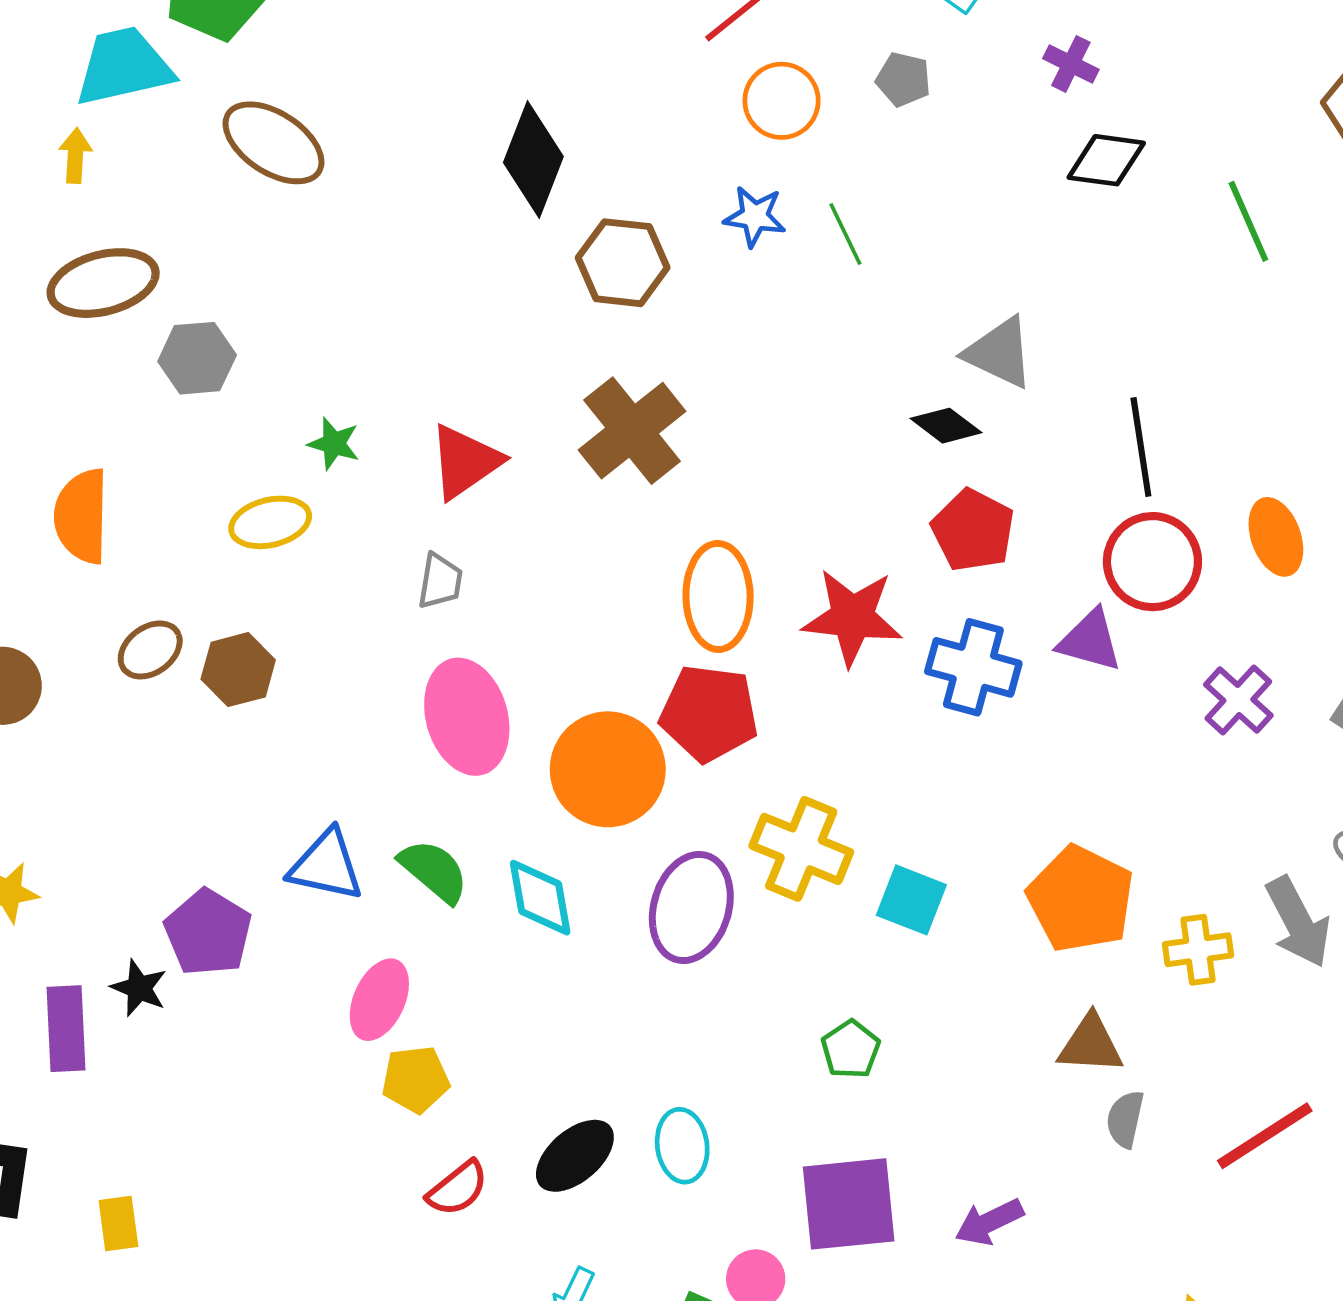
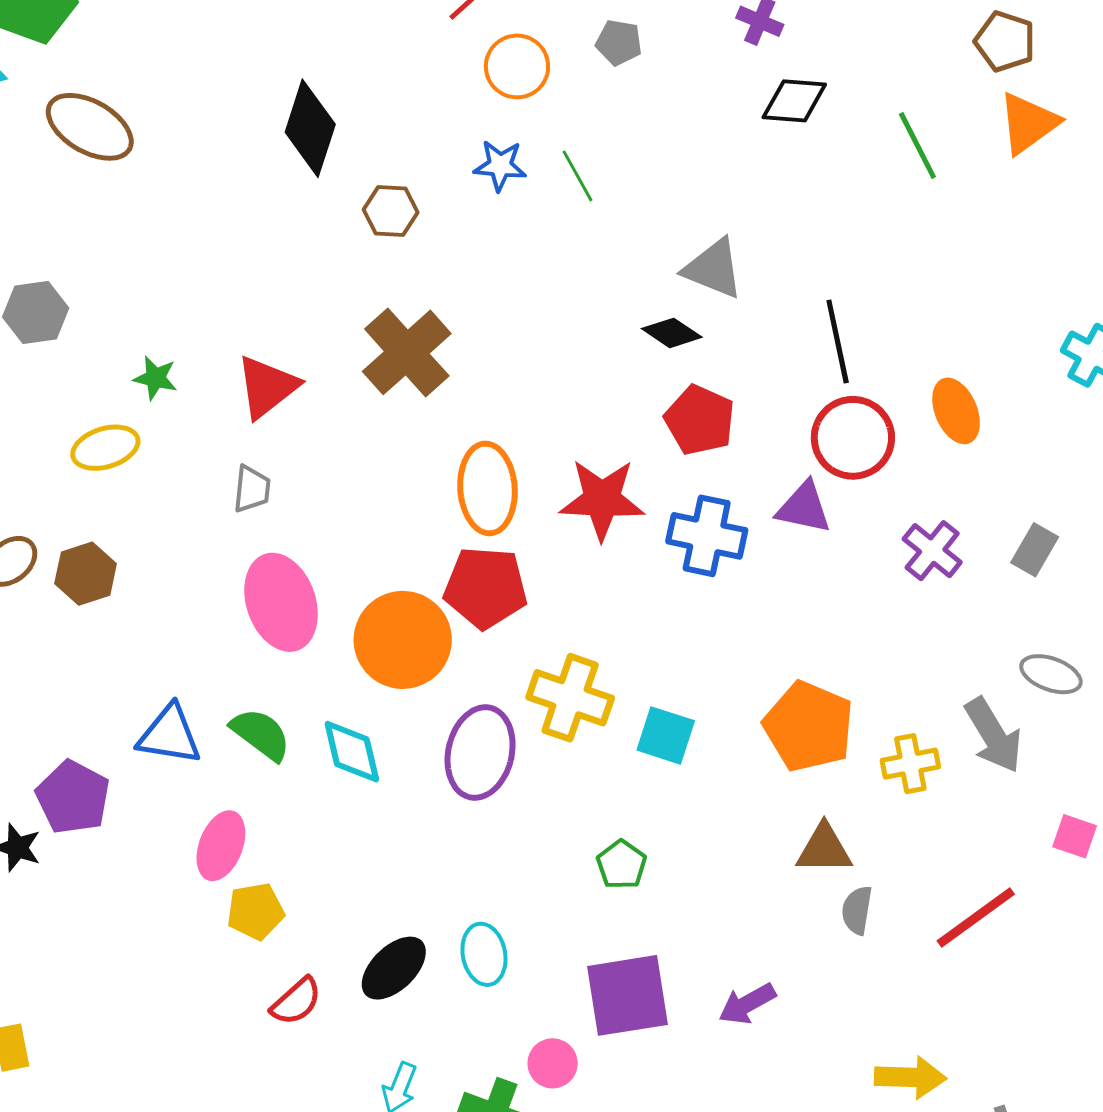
brown hexagon: (623, 263) -> (391, 211), size x0.7

